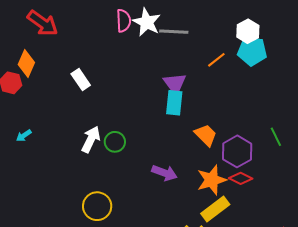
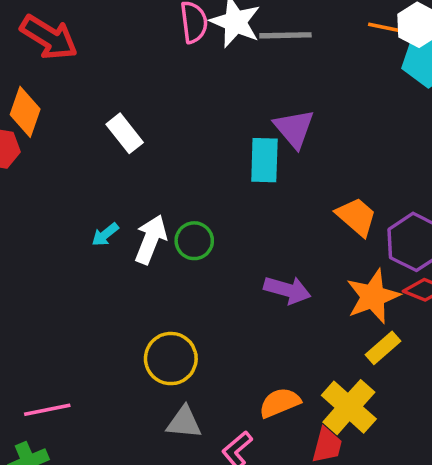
orange line: (216, 60) -> (386, 28), moved, turned 54
cyan rectangle: (174, 103) -> (264, 160), moved
cyan arrow: (24, 136) -> (105, 235), moved
yellow rectangle: (215, 209) -> (383, 348), size x0.7

